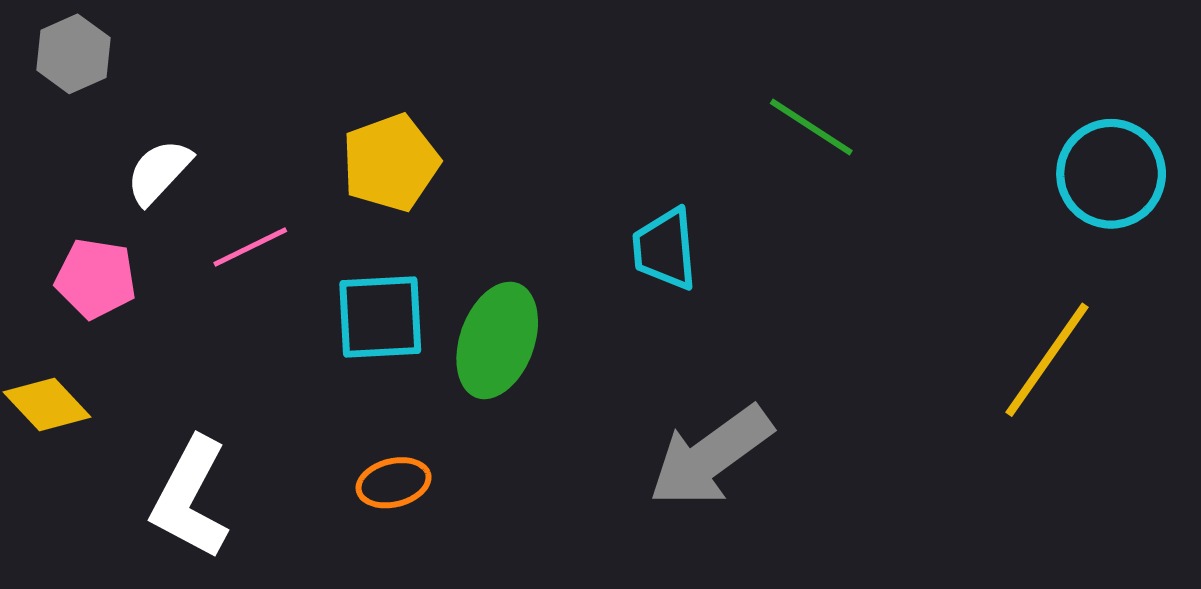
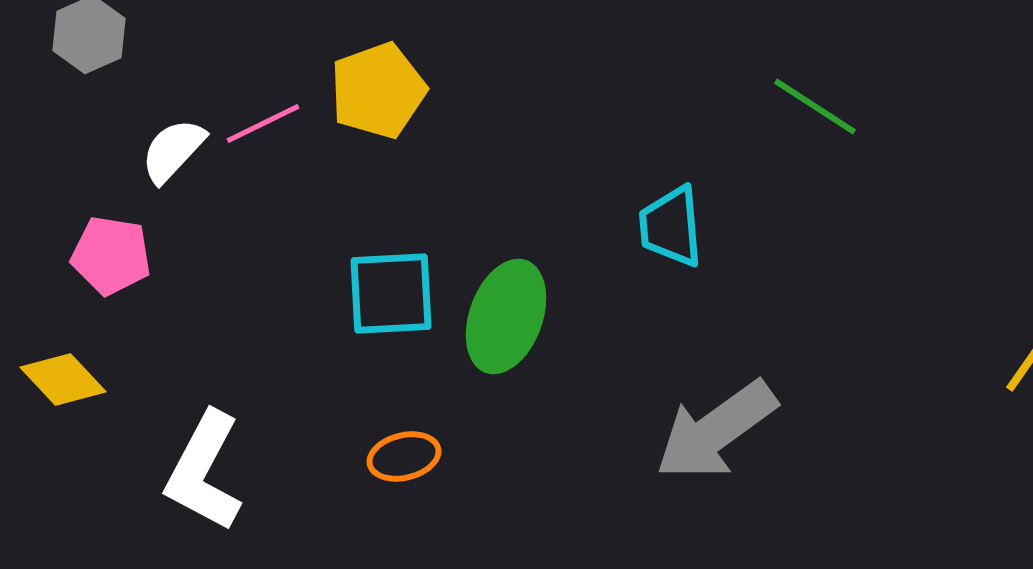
yellow pentagon: (390, 163) -> (378, 90), moved
pink line: (250, 247) -> (263, 124), moved

